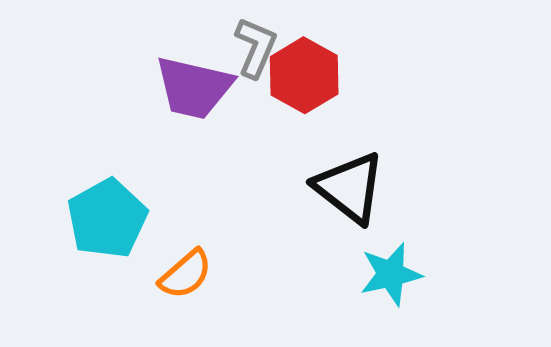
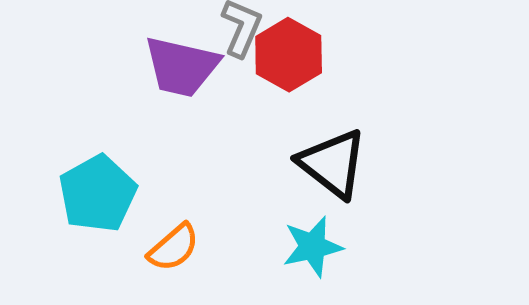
cyan star: (391, 274) -> (313, 247), moved

